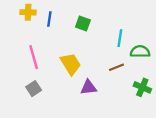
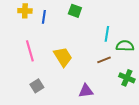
green square: (83, 24) -> (75, 11), moved
purple triangle: (89, 87) -> (86, 91), moved
gray square: (34, 89) -> (37, 86), moved

